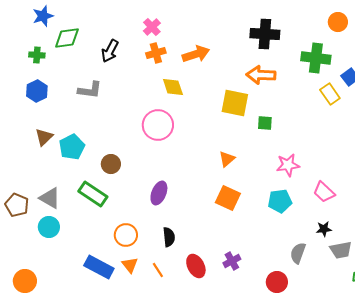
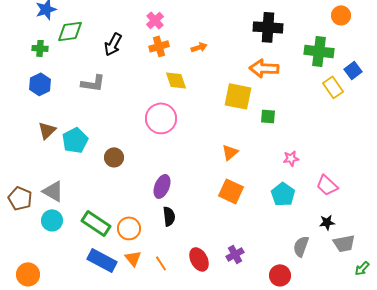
orange arrow: (196, 54) -> (199, 47), size x0.6
pink star: (288, 165) -> (291, 158), size x0.7
green rectangle: (93, 194) -> (96, 223), moved
cyan pentagon: (280, 201) -> (283, 194), turned -30
black semicircle: (169, 237) -> (169, 216), moved

